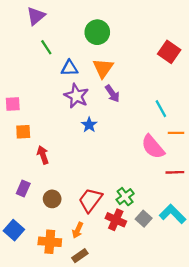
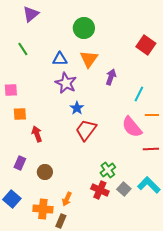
green line: (46, 47) -> (23, 49), moved
purple arrow: (112, 94) -> (111, 77), moved, turned -126
cyan line: (161, 109) -> (139, 94), turned 56
red trapezoid: (90, 200) -> (86, 130), moved
brown rectangle: (80, 256) -> (61, 221), moved, turned -32

